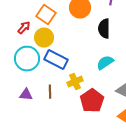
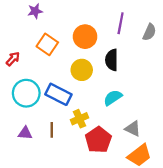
red arrow: (24, 28) -> (13, 59), moved
yellow circle: (44, 38) -> (82, 70), moved

